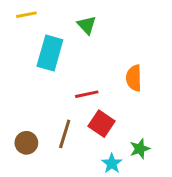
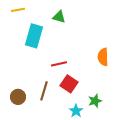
green triangle: (87, 25) -> (59, 17), turned -32
orange semicircle: (134, 78) -> (103, 57), moved

